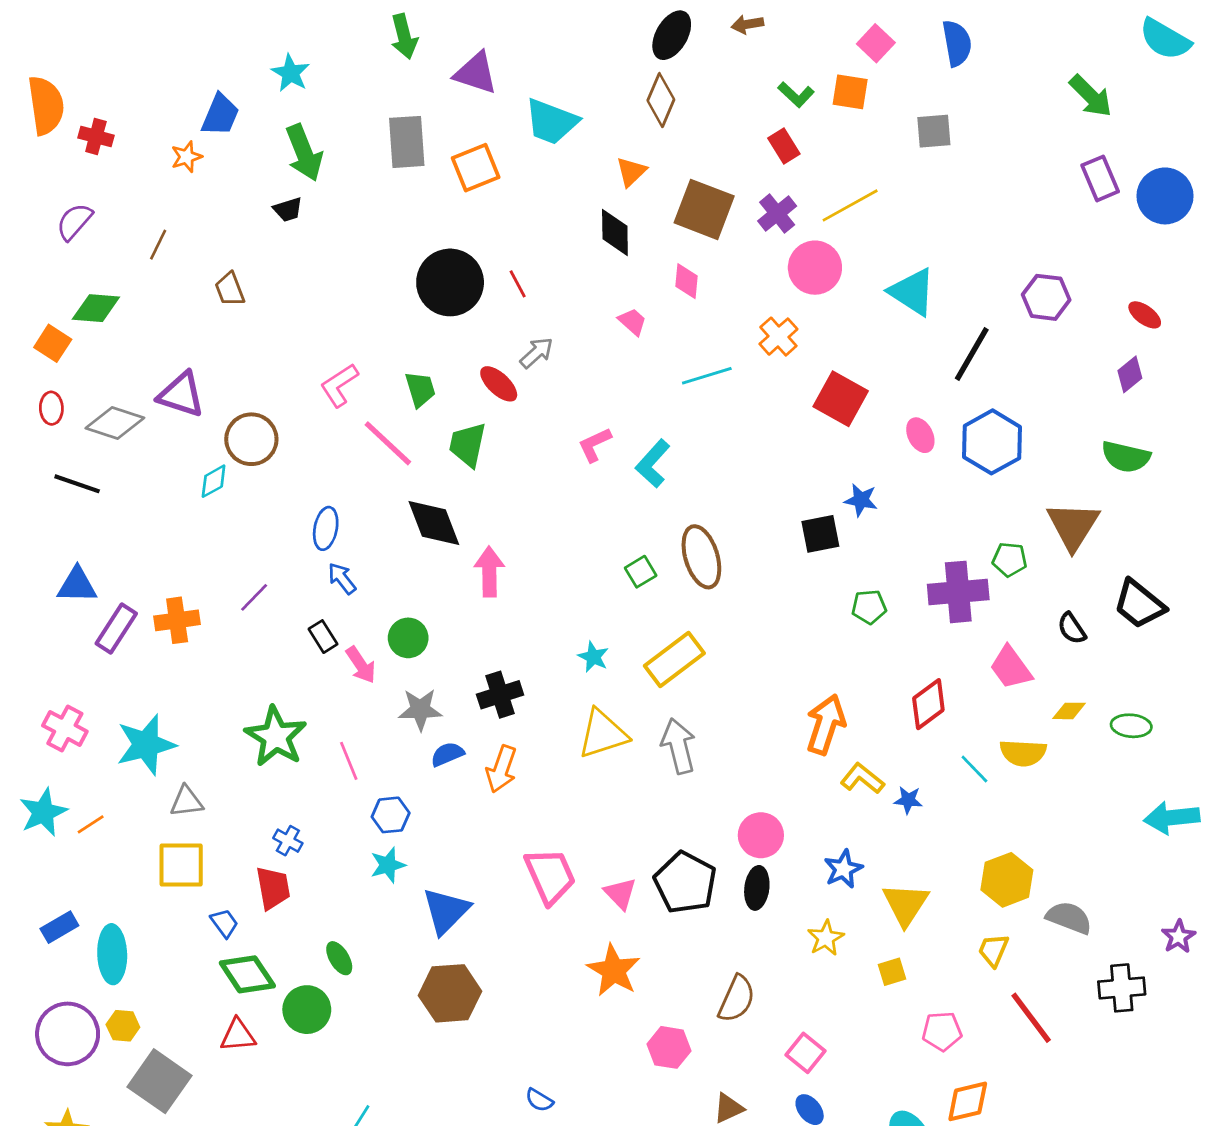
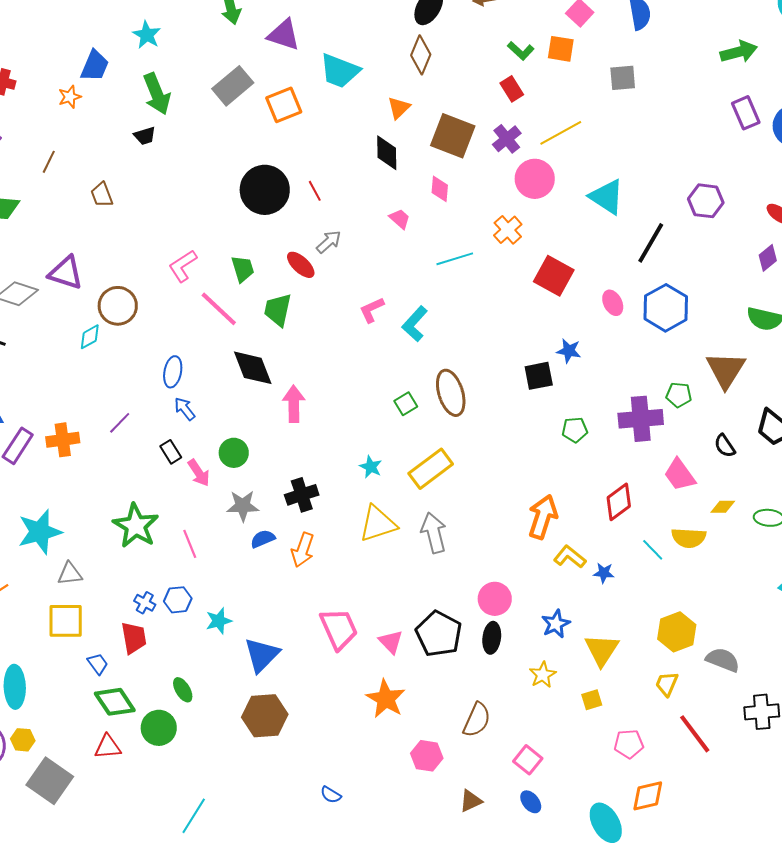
green arrow: (1091, 96) -> (739, 52), turned -60
gray rectangle: (407, 142) -> (233, 86), turned 54
blue hexagon: (391, 815) -> (178, 600), moved

